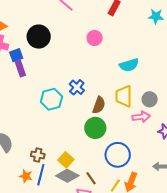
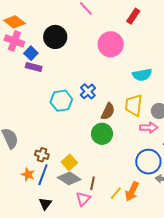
pink circle: (95, 38) -> (111, 44), size x1.6
blue square: (16, 55) -> (31, 53), turned -32
purple rectangle: (20, 69) -> (34, 67), turned -63
blue circle: (118, 155) -> (148, 162), moved
brown line: (91, 178) -> (92, 183), turned 40

